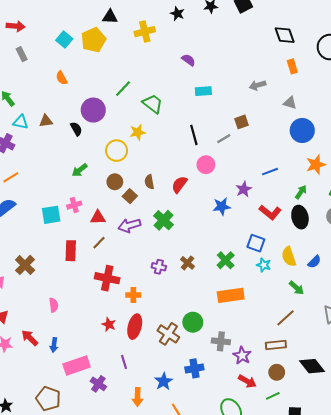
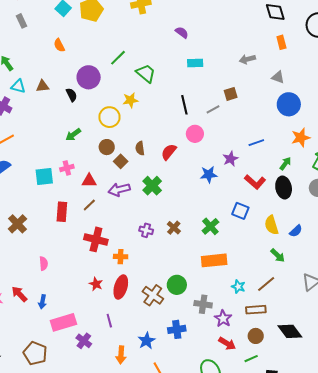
cyan star: (264, 265) -> (238, 287), moved

